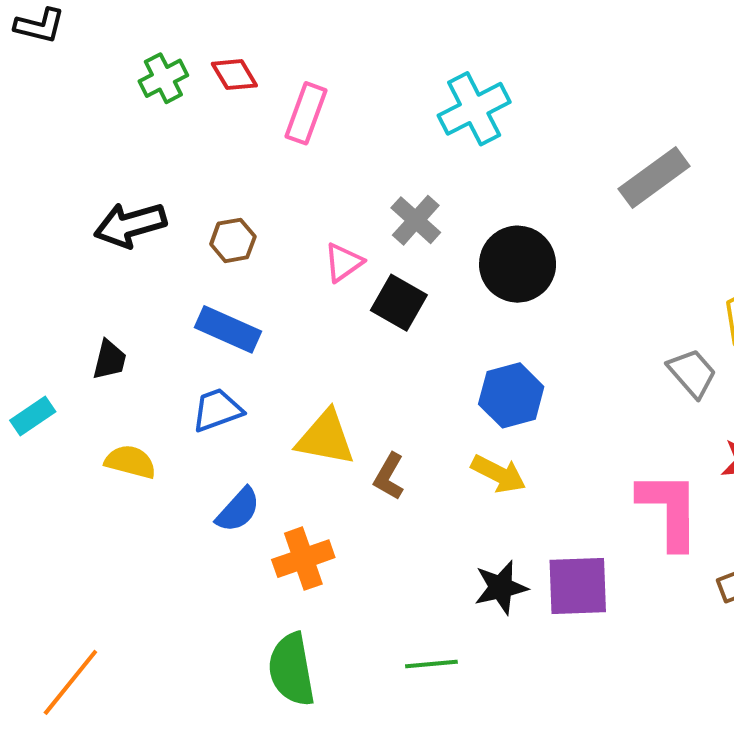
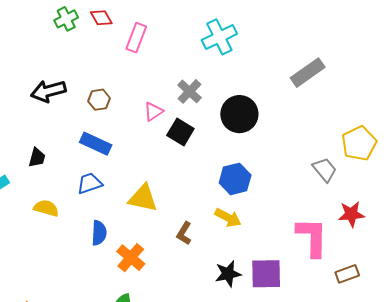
brown L-shape: (389, 476) -> (184, 233), moved
blue semicircle: (238, 510) -> (99, 233), turned -40
orange cross: (303, 559) -> (131, 258), turned -32

